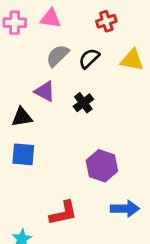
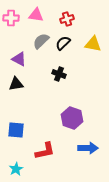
red cross: (106, 21) -> (67, 19), moved
purple triangle: (45, 91) -> (19, 59), moved
black cross: (83, 103) -> (59, 74), turned -32
blue square: (23, 154) -> (16, 130), moved

